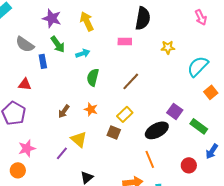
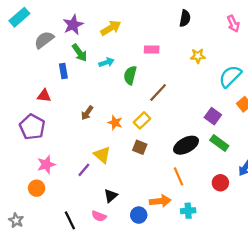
purple star: (52, 18) -> (73, 25), turned 30
black semicircle: (143, 18) -> (185, 18), moved, size x0.7
yellow arrow: (87, 21) -> (111, 28), turned 84
gray semicircle: (25, 44) -> (44, 40), moved, turned 108
green semicircle: (93, 77) -> (130, 75), moved
brown arrow: (64, 111) -> (87, 113), moved
purple square: (175, 111) -> (213, 116), moved
yellow rectangle: (125, 114) -> (142, 120), moved
green rectangle: (199, 126) -> (219, 143), moved

